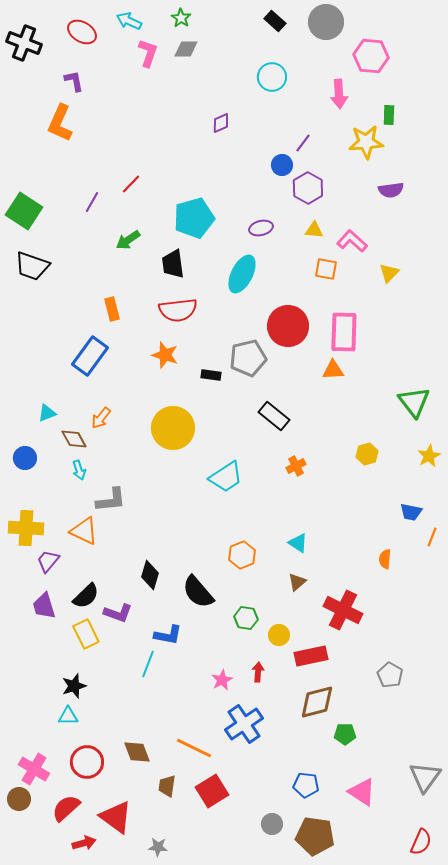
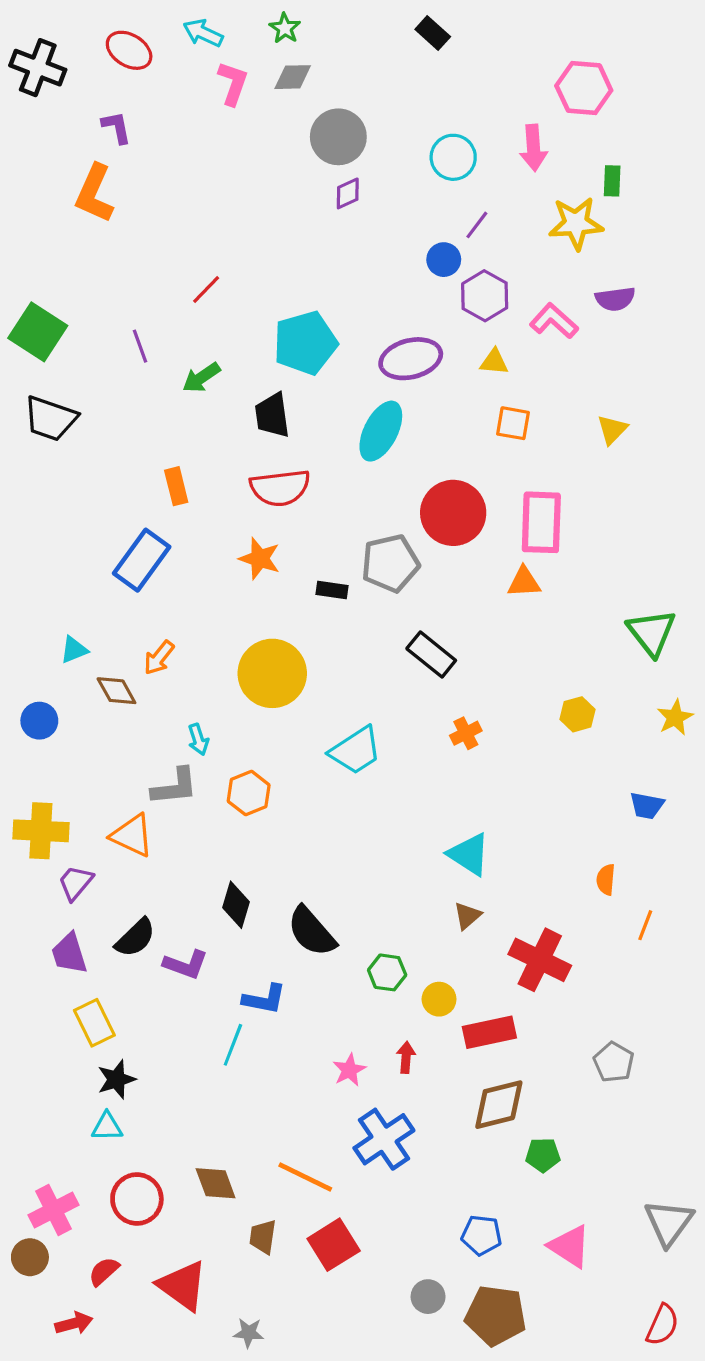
gray circle: (326, 22) -> (338, 137), moved
cyan circle: (272, 77) -> (453, 157), moved
purple line: (92, 202) -> (140, 346), moved, turned -50
purple ellipse: (261, 228) -> (411, 359), size x1.6
pink L-shape: (352, 241) -> (554, 321), moved
cyan arrow: (79, 470) -> (198, 740), moved
orange line: (432, 537) -> (645, 925), moved
cyan triangle: (298, 543) -> (469, 854), size x1.4
orange hexagon: (242, 555) -> (249, 793), moved
yellow rectangle: (86, 634) -> (94, 1023), moved
pink cross: (34, 769) -> (54, 1210), turned 32
red semicircle: (66, 808) -> (104, 1271), size x0.7
red arrow: (84, 843) -> (74, 1323), moved

